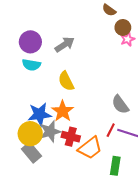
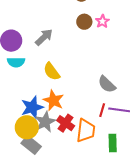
brown circle: (123, 27) -> (84, 22), moved
red cross: (71, 137) -> (66, 123), turned 30
orange trapezoid: (90, 148) -> (86, 131), turned -35

